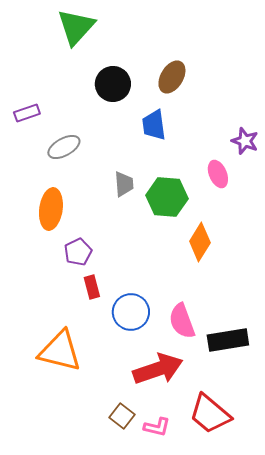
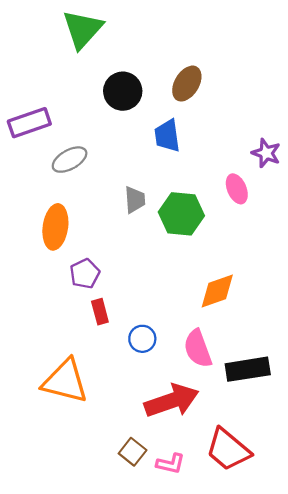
purple rectangle: (27, 113) -> (29, 123), size x1.5
orange diamond: (200, 242) -> (217, 291), moved, turned 39
blue circle: (131, 312) -> (142, 339), size x0.7

